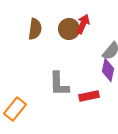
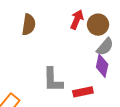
brown circle: (69, 29) -> (98, 25), moved

